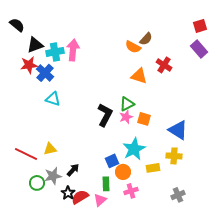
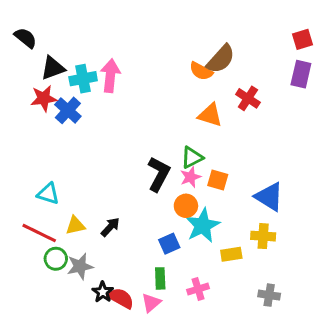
brown semicircle: (146, 39) -> (221, 59), size x1.5
purple rectangle: (199, 49) -> (301, 74), turned 54
cyan triangle: (53, 99) -> (48, 194), moved
black arrow: (73, 170) -> (110, 227), moved
orange circle: (123, 172) -> (186, 206), moved
green circle: (37, 183) -> (56, 259), moved
gray cross: (178, 195) -> (269, 295), turned 32
red semicircle: (80, 197) -> (121, 298), turned 60

